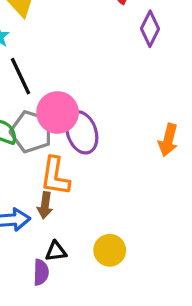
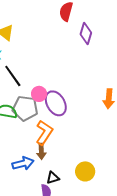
pink circle: (58, 112) -> (39, 94), size x0.6
orange L-shape: (55, 176) -> (44, 133), turned -145

